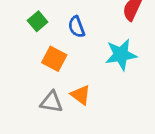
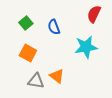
orange square: (54, 59) -> (28, 53), moved

